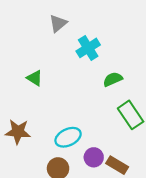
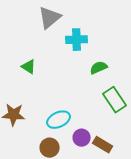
gray triangle: (58, 23) -> (50, 18), size x1.4
cyan cross: (88, 48) -> (77, 40), turned 30

